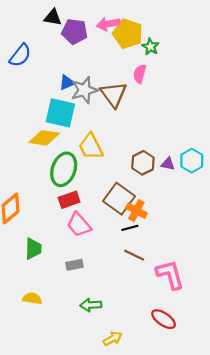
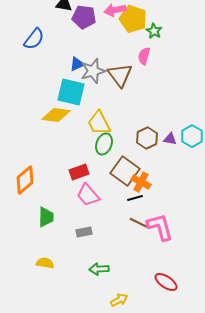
green ellipse: (64, 169) -> (104, 144), moved, size x0.7
pink L-shape: (170, 275) -> (160, 227), moved

